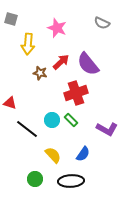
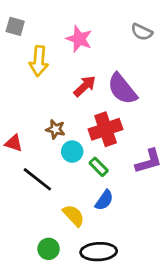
brown star: (40, 73) -> (55, 129), moved
cyan circle: (52, 120) -> (72, 152), moved
purple L-shape: (107, 129) -> (149, 161), moved, turned -45
blue semicircle: (83, 154) -> (104, 200), moved

